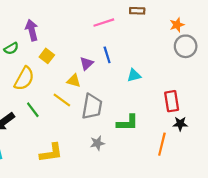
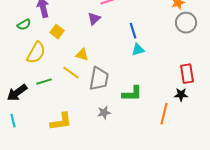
blue line: (107, 55) -> (133, 31), moved
purple triangle: (87, 63) -> (94, 19), moved
red rectangle: (172, 101) -> (187, 74), moved
green line: (33, 110) -> (44, 82), turned -70

